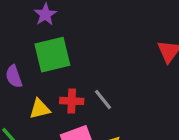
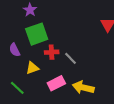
red cross: (72, 101) -> (52, 52), moved

